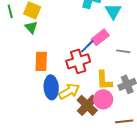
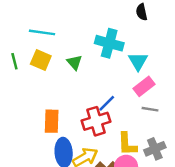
green triangle: (31, 27) -> (74, 62), moved
pink rectangle: (100, 37) -> (144, 86), moved

